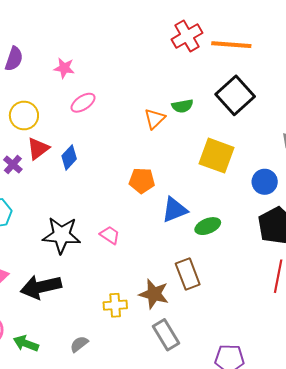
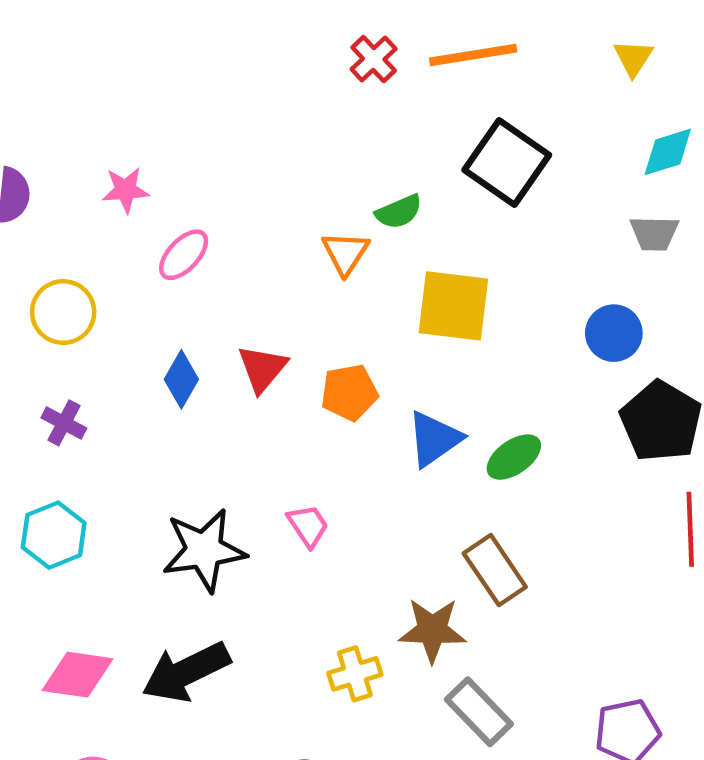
red cross: (187, 36) -> (374, 59), size x0.7
red triangle: (38, 148) -> (262, 368), moved
yellow square: (217, 156) -> (453, 306), moved
pink trapezoid: (110, 235) -> (308, 526), turned 35

